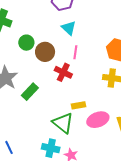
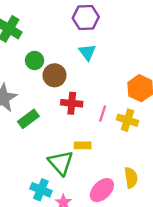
pink line: (75, 52) -> (103, 114), moved
red cross: (63, 72) -> (72, 103), turned -30
pink ellipse: (98, 120) -> (102, 190), moved, turned -35

